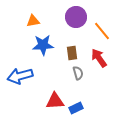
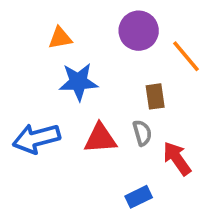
brown rectangle: (72, 53) -> (155, 96), moved
red arrow: (99, 58) -> (177, 158), moved
red triangle: (55, 101) -> (100, 138), moved

